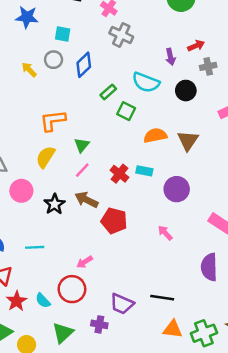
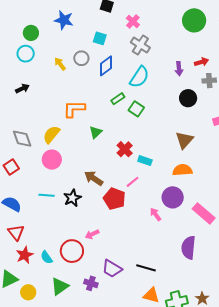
cyan square: (63, 34) -> (100, 38), moved
cyan semicircle: (146, 82) -> (139, 77), moved, turned -85
green rectangle: (108, 92) -> (118, 99), moved
orange semicircle: (155, 136) -> (182, 170), moved
yellow semicircle: (45, 157) -> (51, 134), moved
pink line: (82, 170) -> (133, 182), moved
red cross: (119, 174) -> (125, 149), moved
purple circle: (177, 189) -> (173, 197), moved
pink circle: (21, 191) -> (52, 160), moved
black star: (55, 204) -> (72, 198), moved
cyan line: (35, 247) -> (46, 195), moved
pink arrow: (85, 262) -> (92, 234), moved

